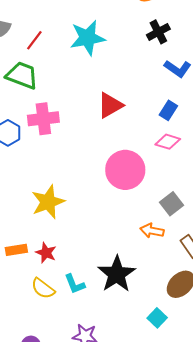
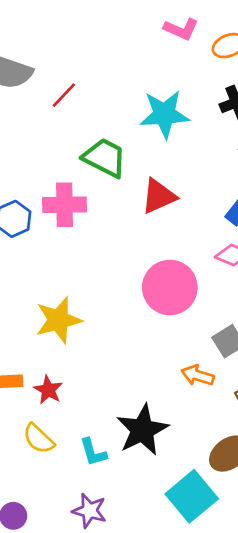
cyan star: (88, 38) -> (164, 114), moved
green trapezoid: (22, 75) -> (105, 158), moved
cyan L-shape: (75, 284) -> (93, 452), moved
cyan square: (157, 318) -> (192, 496), size x1.8

